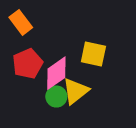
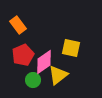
green circle: (56, 97) -> (33, 80), moved

